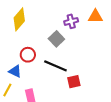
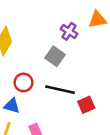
purple cross: (71, 21) -> (69, 31), turned -32

